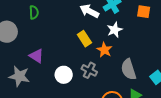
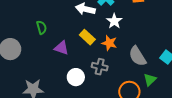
green semicircle: (34, 12) -> (41, 27), moved
purple triangle: (36, 56) -> (62, 48), moved

